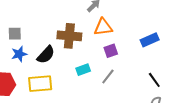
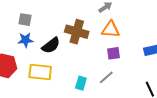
cyan rectangle: (83, 70) -> (81, 83), moved, turned -64

